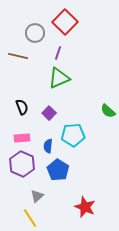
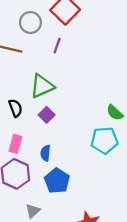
green triangle: (59, 78) -> (42, 86), moved
cyan pentagon: (73, 135) -> (104, 140), moved
pink rectangle: (22, 138) -> (15, 144), turned -70

